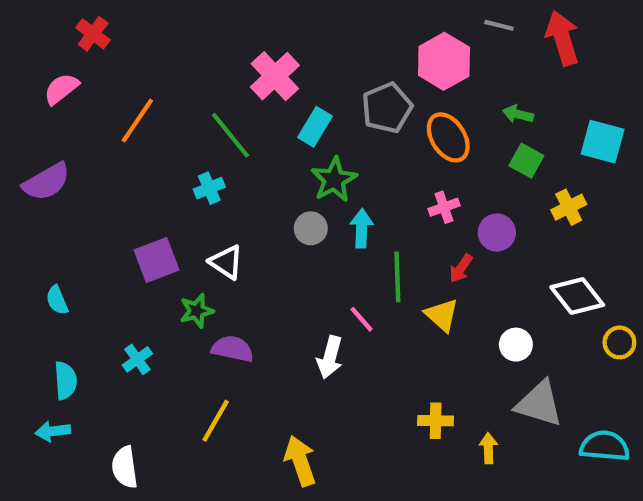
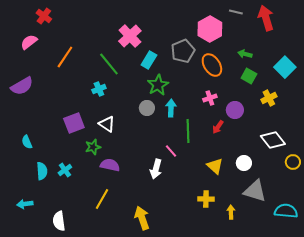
cyan square: (603, 142) -> (285, 67), turned 30
yellow triangle: (442, 315) -> (215, 166), moved
cyan semicircle: (66, 381) -> (42, 171), moved

